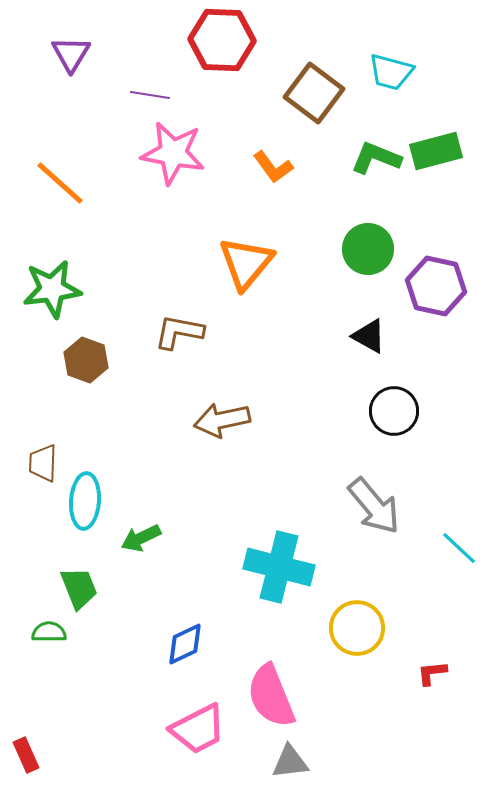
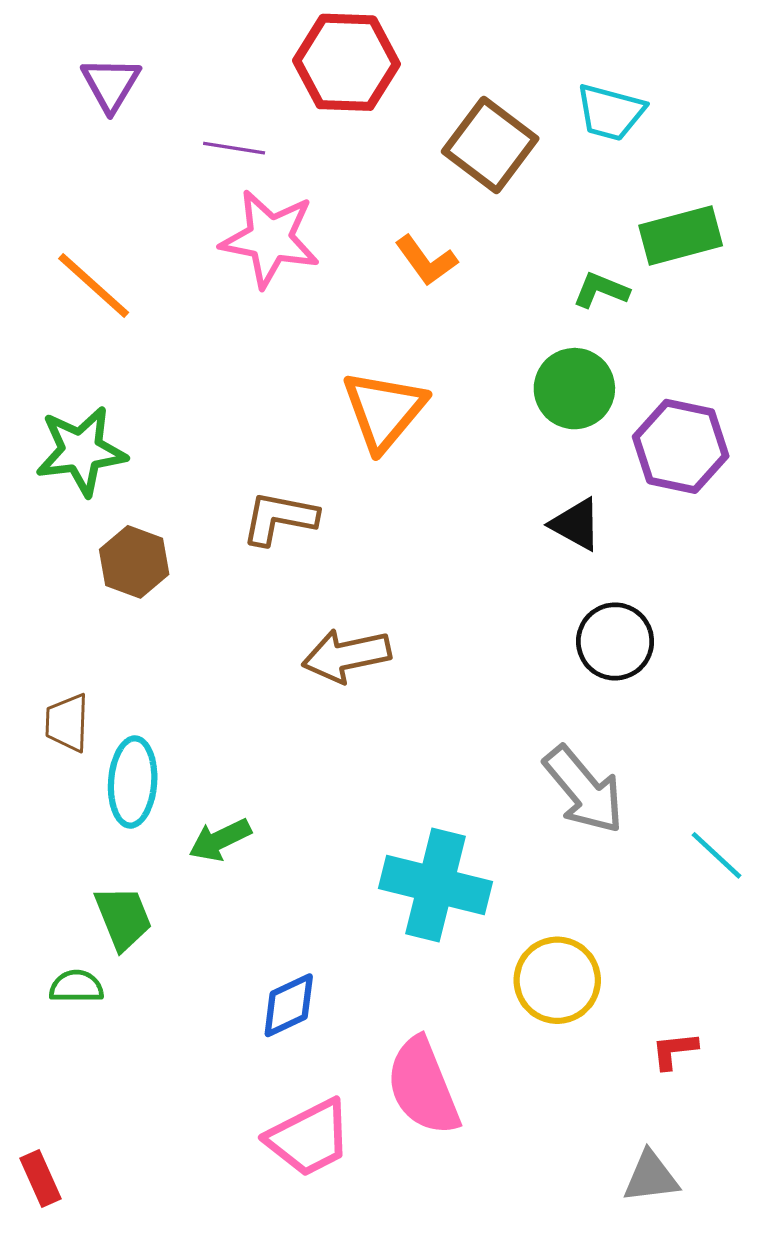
green L-shape: (376, 158) -> (601, 290), moved, size x0.7
gray triangle: (290, 762) -> (651, 1177), moved

